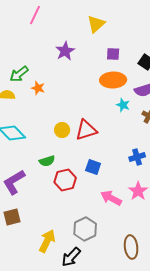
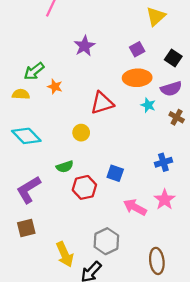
yellow triangle: (96, 24) -> (156, 16), moved
purple square: (113, 54) -> (137, 49), turned -32
red triangle: (86, 130) -> (102, 103), moved
yellow arrow: (47, 241) -> (65, 254), turned 130

